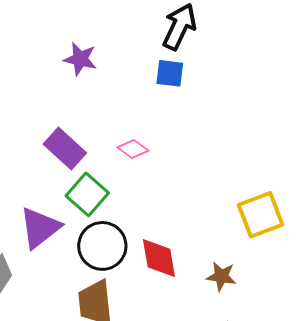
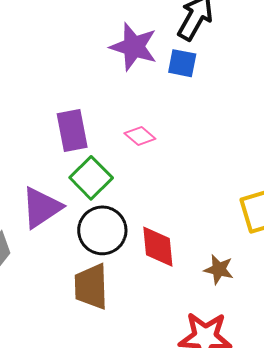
purple star: (80, 59) -> (134, 47), moved, size x1.4
purple rectangle: (65, 149) -> (72, 130), turned 33

